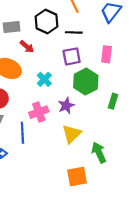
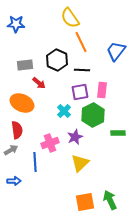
pink rectangle: (106, 54) -> (102, 90), moved
cyan cross: (44, 79) -> (64, 111), moved
green rectangle: (113, 101) -> (118, 133), turned 72
green arrow: (99, 152) -> (110, 200), moved

